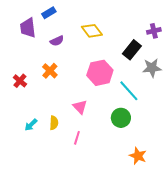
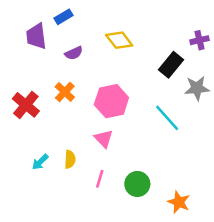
pink hexagon: (100, 73) -> (111, 101), moved
red cross: (20, 81) -> (26, 105), size x1.5
green circle: (121, 118) -> (137, 184), moved

